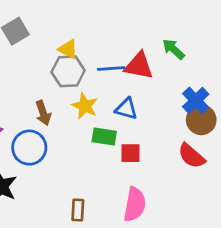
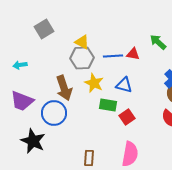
red triangle: (139, 66) -> (133, 54), size x0.6
brown arrow: (43, 113) -> (64, 88), size x1.4
red square: (131, 153) -> (127, 117), turned -35

